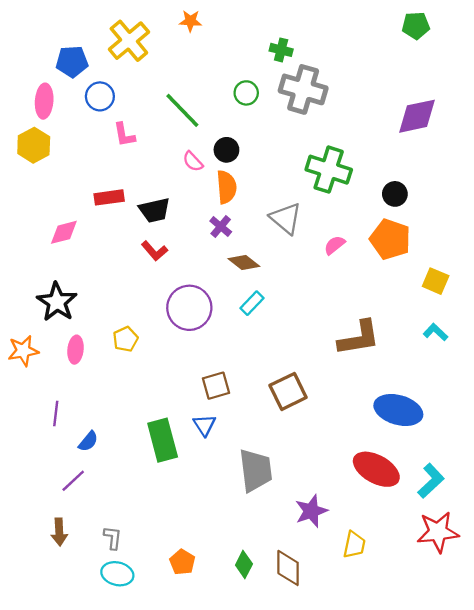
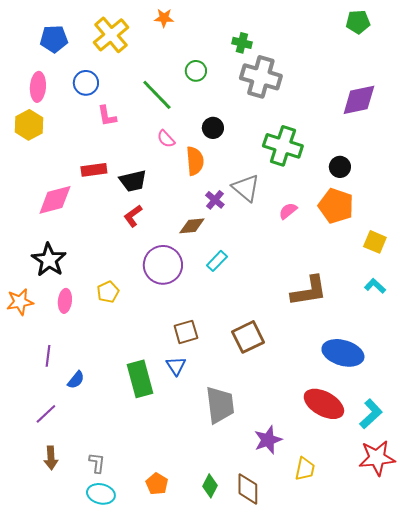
blue pentagon: (72, 62) -> (54, 39), moved
green circle: (246, 93) -> (196, 71), moved
black circle: (226, 150) -> (213, 128), moved
purple cross: (221, 226) -> (215, 200), moved
pink diamond: (64, 232) -> (55, 200), size x1.4
red L-shape: (154, 251) -> (133, 216), turned 95
brown diamond: (244, 262) -> (192, 226), moved, turned -44
purple line: (73, 481) -> (46, 414), moved

